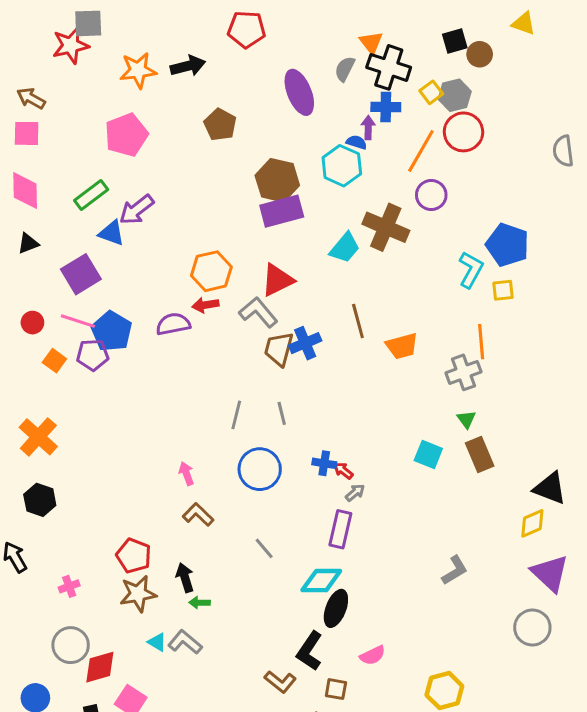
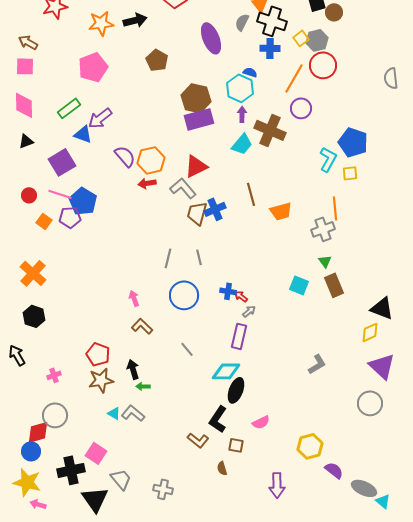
purple arrow: (368, 128) -> (242, 114), moved
purple semicircle: (173, 324) -> (125, 156), moved, turned 60
red diamond: (100, 667) -> (38, 432), moved

